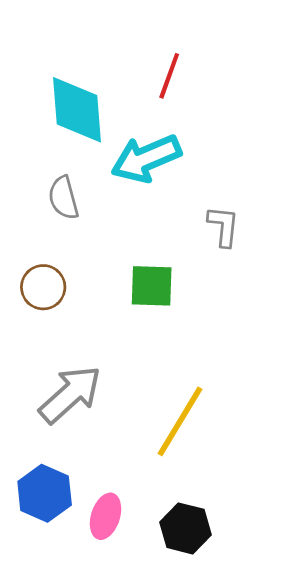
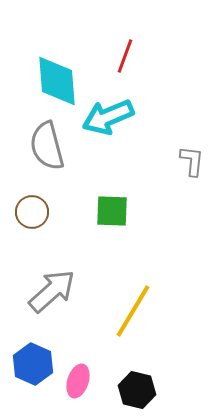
gray semicircle: (63, 198) -> (47, 146), size x1.5
gray L-shape: (223, 226) -> (192, 161), moved

